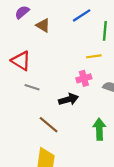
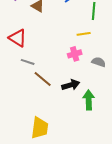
black arrow: (68, 99) -> (71, 85), moved
brown line: (49, 125) -> (43, 79), moved

